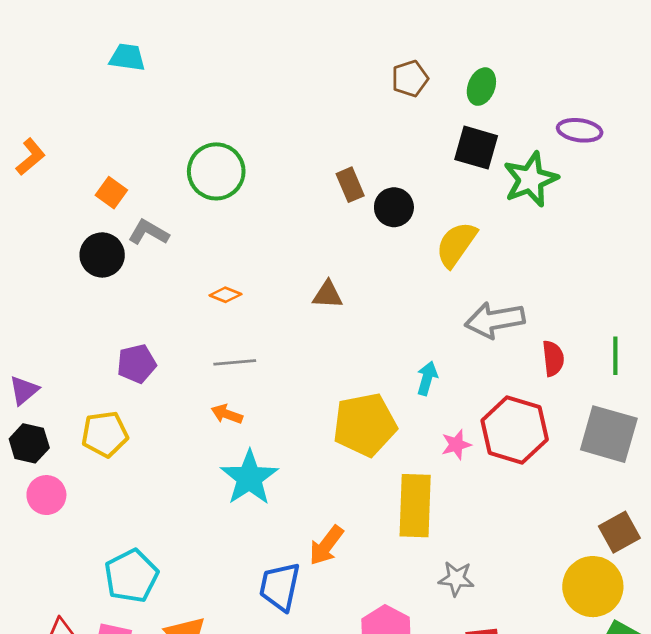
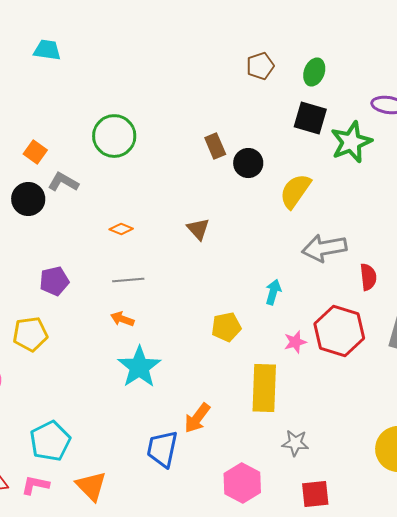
brown triangle: (328, 295) -> (198, 229), turned 45
yellow pentagon: (365, 425) -> (226, 327), size x0.6

